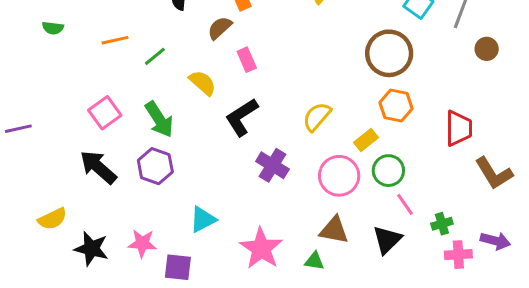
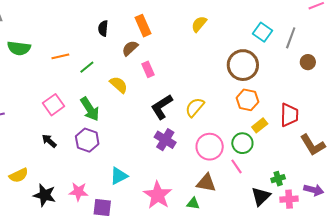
green semicircle: (53, 28) -> (19, 48), size x1.6
black L-shape: (242, 117) -> (162, 107), moved
yellow rectangle: (366, 140) -> (260, 125), moved
black arrow: (98, 167) -> (49, 141), size x0.6
pink line: (405, 204) -> (236, 166), moved
black triangle: (387, 240) -> (261, 196), moved

